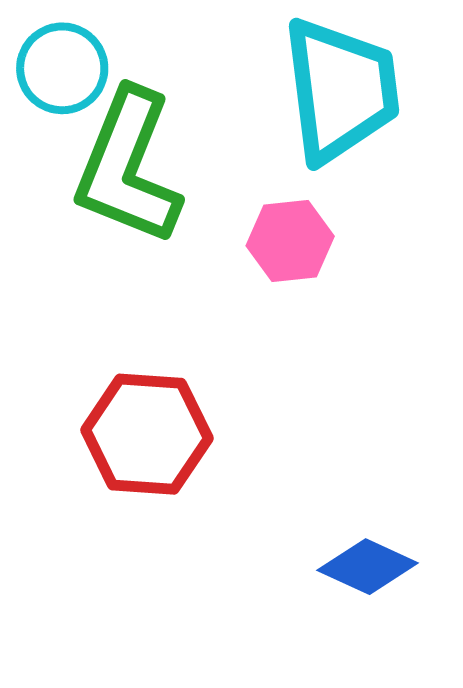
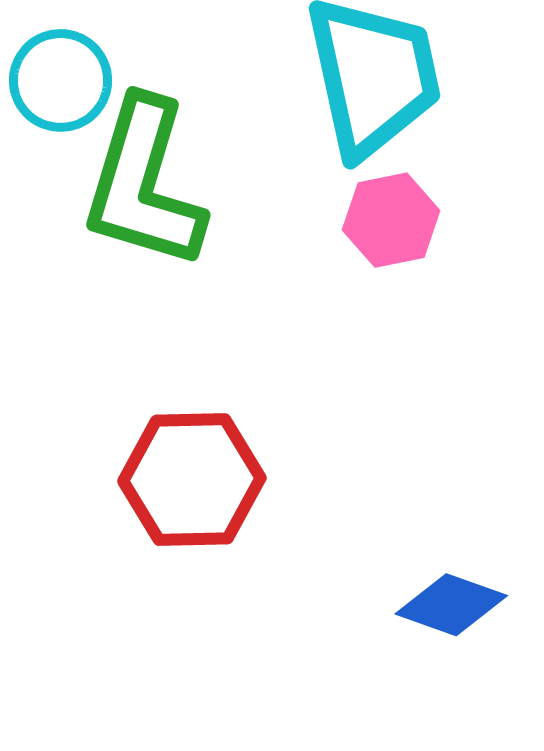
pink hexagon: (290, 241) -> (391, 220), moved

